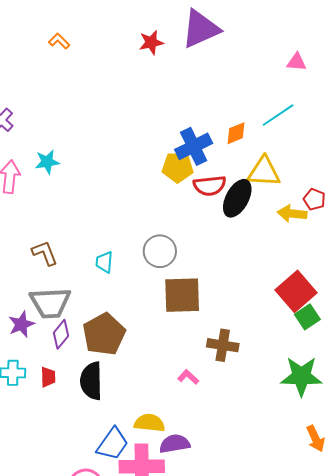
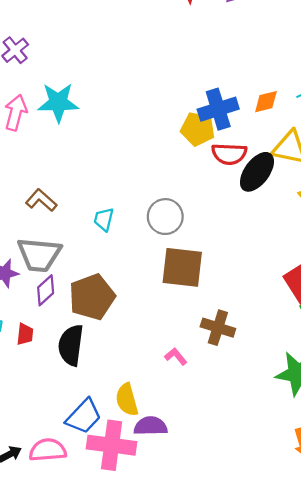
cyan star: (47, 162) -> (58, 102), size x1.5
brown L-shape: (45, 253) -> (41, 200), turned -36
yellow semicircle: (150, 423) -> (127, 400), turned -120

